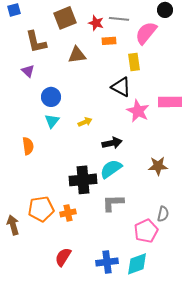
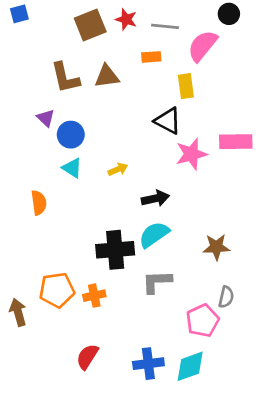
red star: (96, 23) -> (126, 19), moved
brown L-shape: (36, 42) -> (65, 78), moved
purple triangle: (28, 71) -> (46, 118), moved
pink star: (138, 111) -> (191, 154), turned 30
cyan triangle: (52, 121) -> (72, 168), turned -35
brown star: (158, 166) -> (216, 247), moved

